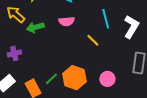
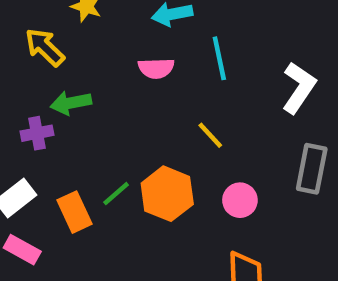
cyan line: (106, 19) -> (219, 58), moved
green arrow: (35, 27) -> (71, 103), moved
yellow line: (93, 40) -> (210, 135), moved

